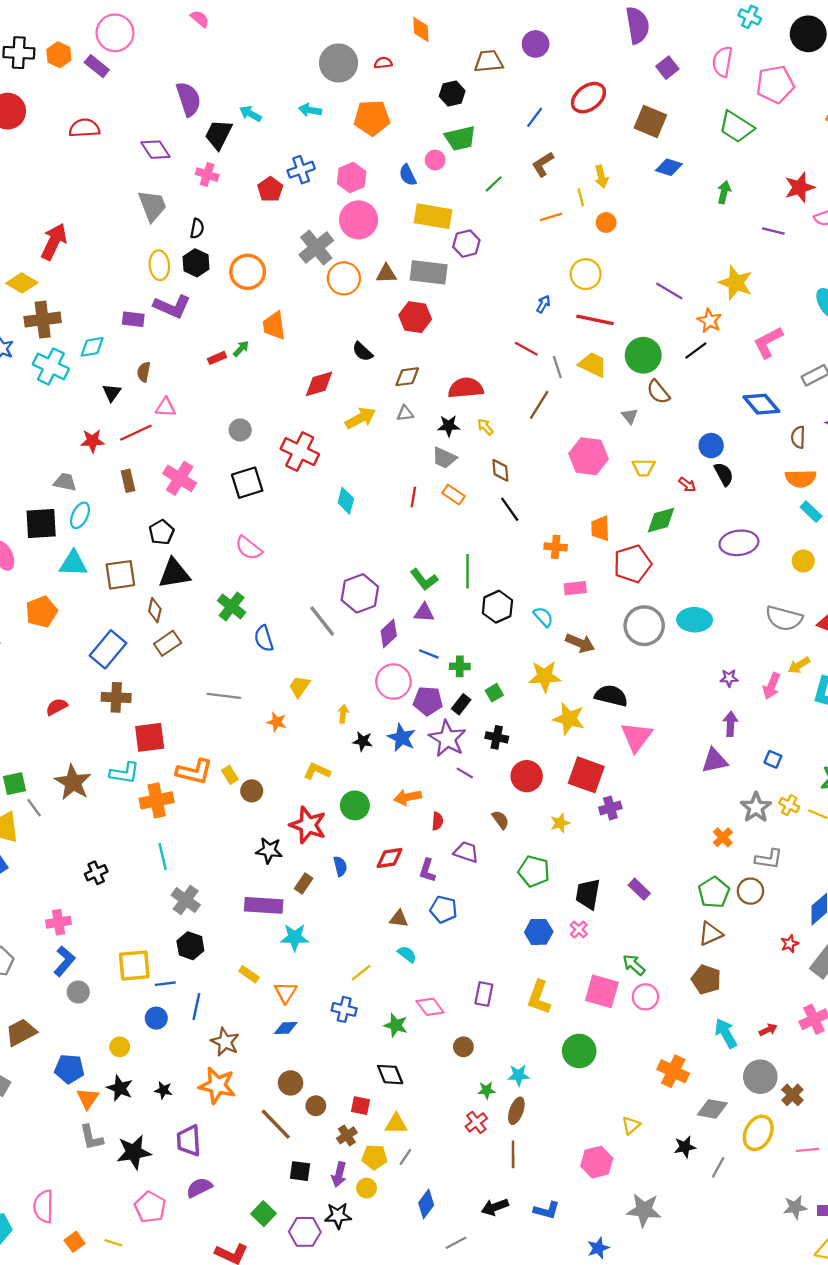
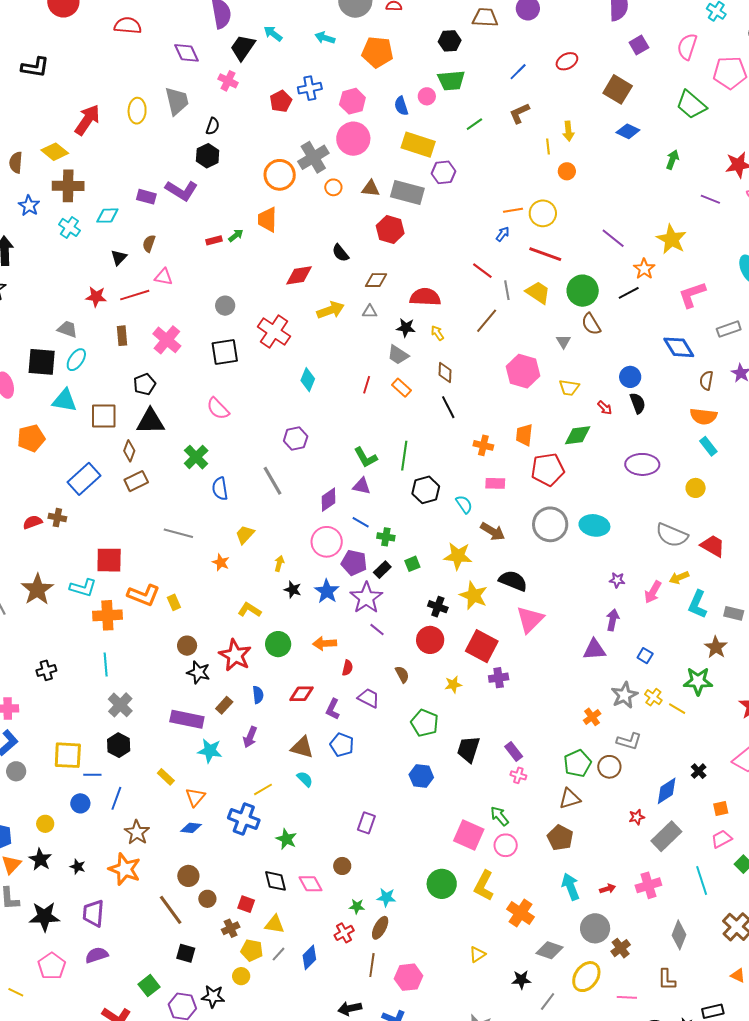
red ellipse: (588, 98) -> (567, 61), size x0.7
orange line: (551, 217) -> (513, 210), moved
yellow ellipse: (159, 265) -> (137, 111), moved
orange circle: (248, 272) -> (280, 175), moved
orange circle: (344, 278) -> (333, 187), size x0.6
cyan cross: (51, 366) -> (69, 227), size x0.7
purple hexagon: (360, 593) -> (296, 439), moved, size x0.7
brown cross: (116, 697) -> (57, 518), moved, size x0.7
black cross: (497, 737) -> (438, 607), moved
brown circle: (252, 791) -> (187, 646), moved
brown triangle: (399, 919) -> (302, 747), size x1.4
pink cross: (579, 930) -> (518, 775), moved, turned -35
yellow L-shape: (539, 997) -> (484, 886), moved
pink diamond: (430, 1007) -> (310, 884), moved
blue cross: (344, 1009) -> (244, 819), size x1.4
pink hexagon: (597, 1162) -> (409, 977), moved
purple arrow: (339, 1174) -> (250, 737), moved
blue diamond: (426, 1204) -> (309, 957), moved

